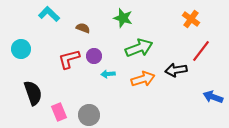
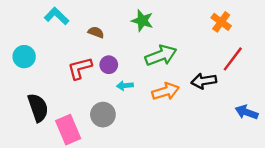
pink rectangle: (59, 112) -> (68, 130), size x1.4
gray circle: (89, 115) -> (103, 115), moved

